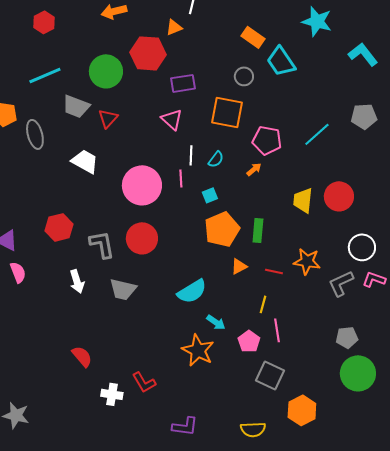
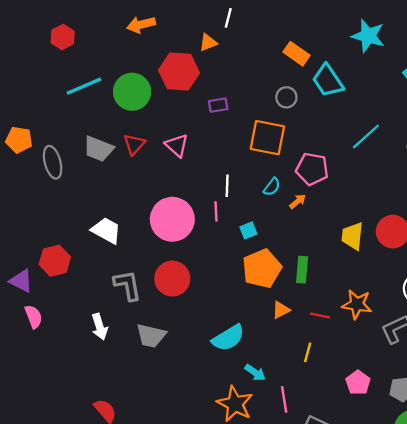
cyan line: (45, 75) -> (84, 86), moved
purple rectangle: (183, 83) -> (218, 105), size x0.7
gray trapezoid: (76, 106) -> (98, 149), moved
pink triangle: (172, 119) -> (177, 145), moved
cyan line: (317, 134) -> (366, 136), moved
cyan semicircle: (216, 159) -> (272, 187), moved
white trapezoid: (85, 161) -> (106, 230), moved
red hexagon: (59, 227) -> (55, 261), moved
pink line: (277, 330) -> (284, 399), moved
pink pentagon: (249, 341) -> (358, 383), moved

